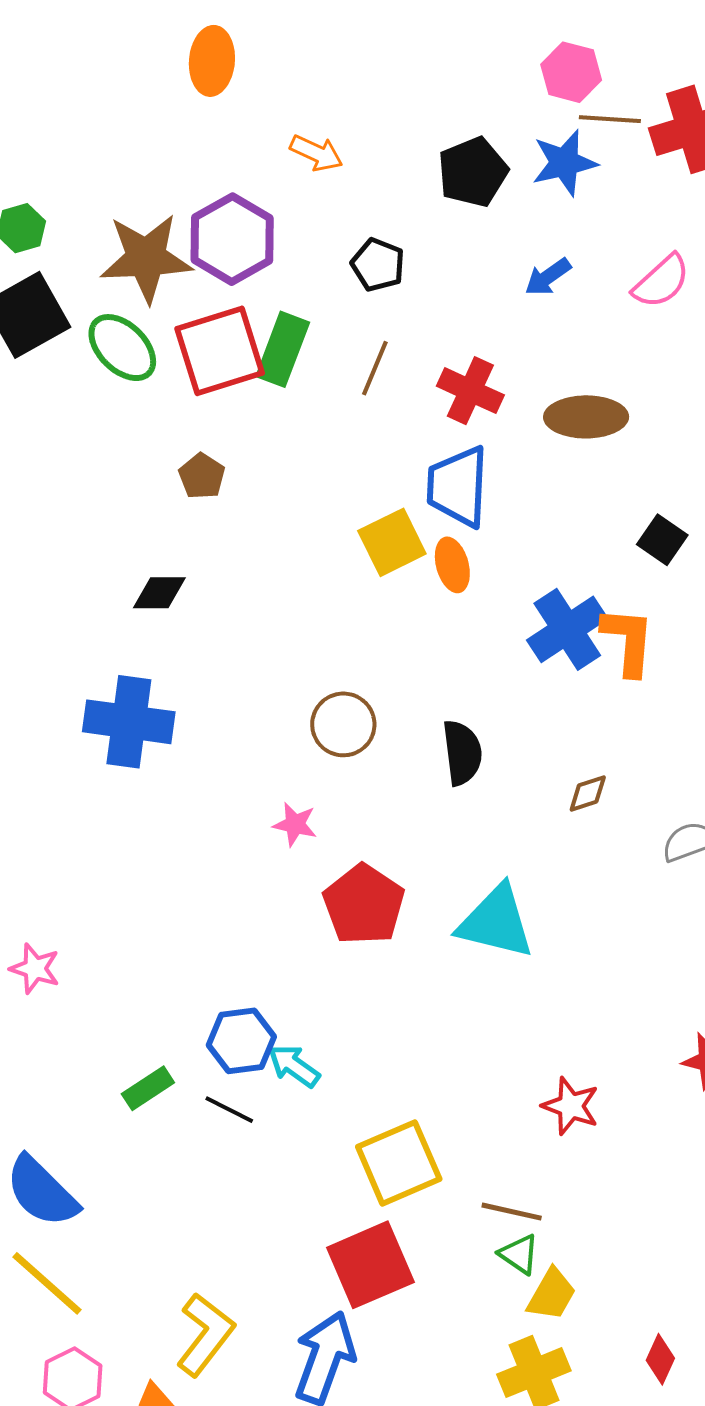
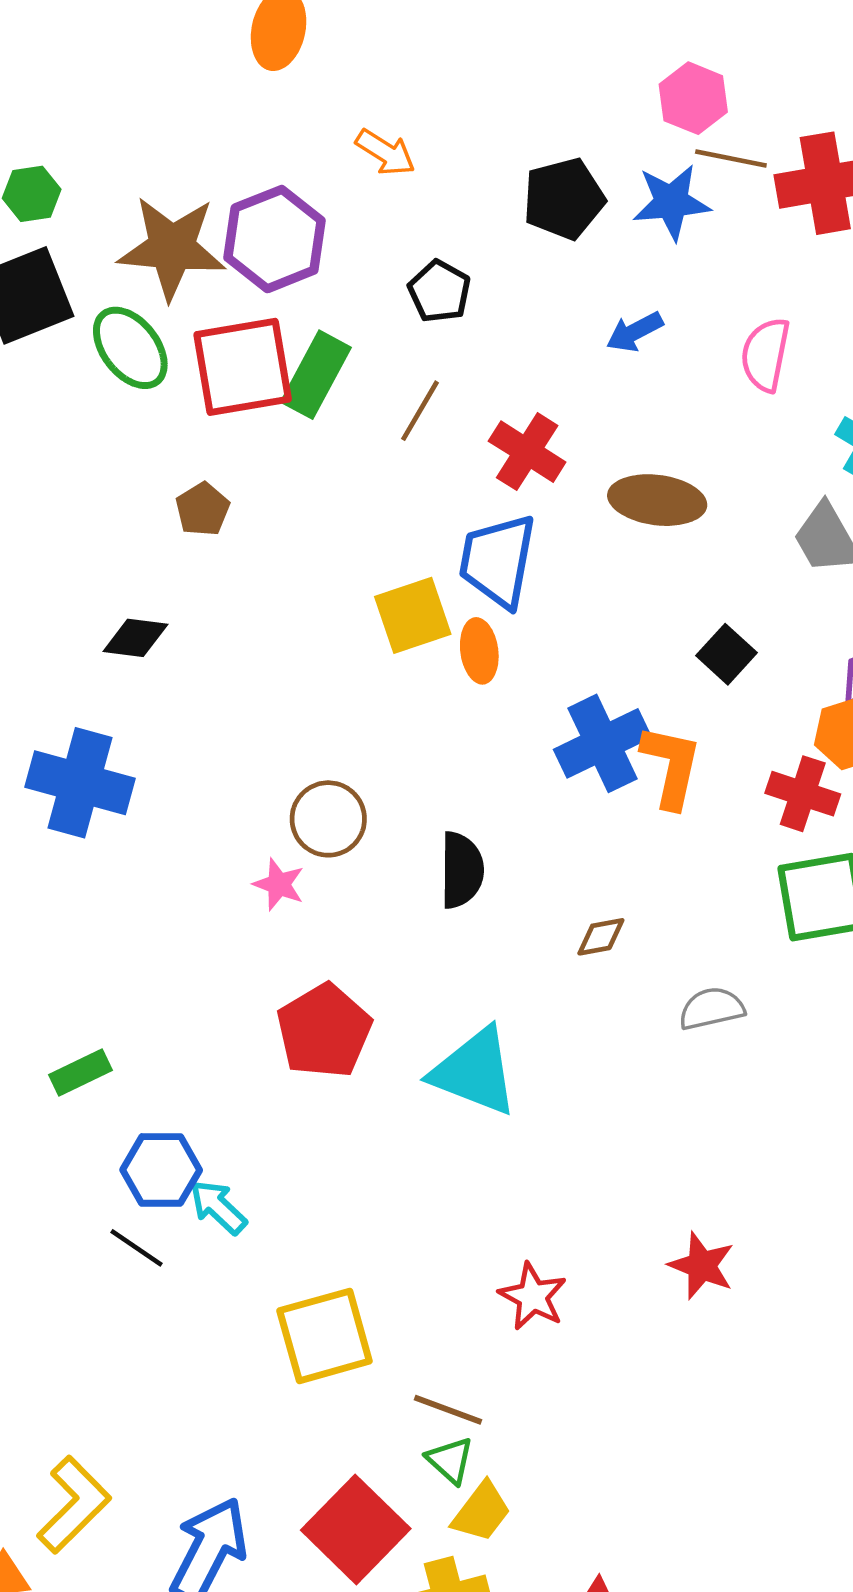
pink semicircle: (661, 281) -> (765, 355), turned 136
pink star: (295, 824) -> (279, 884), moved
green rectangle: (148, 1088) -> (80, 1072), moved
red square: (370, 1265) -> (356, 1529), moved, turned -30

